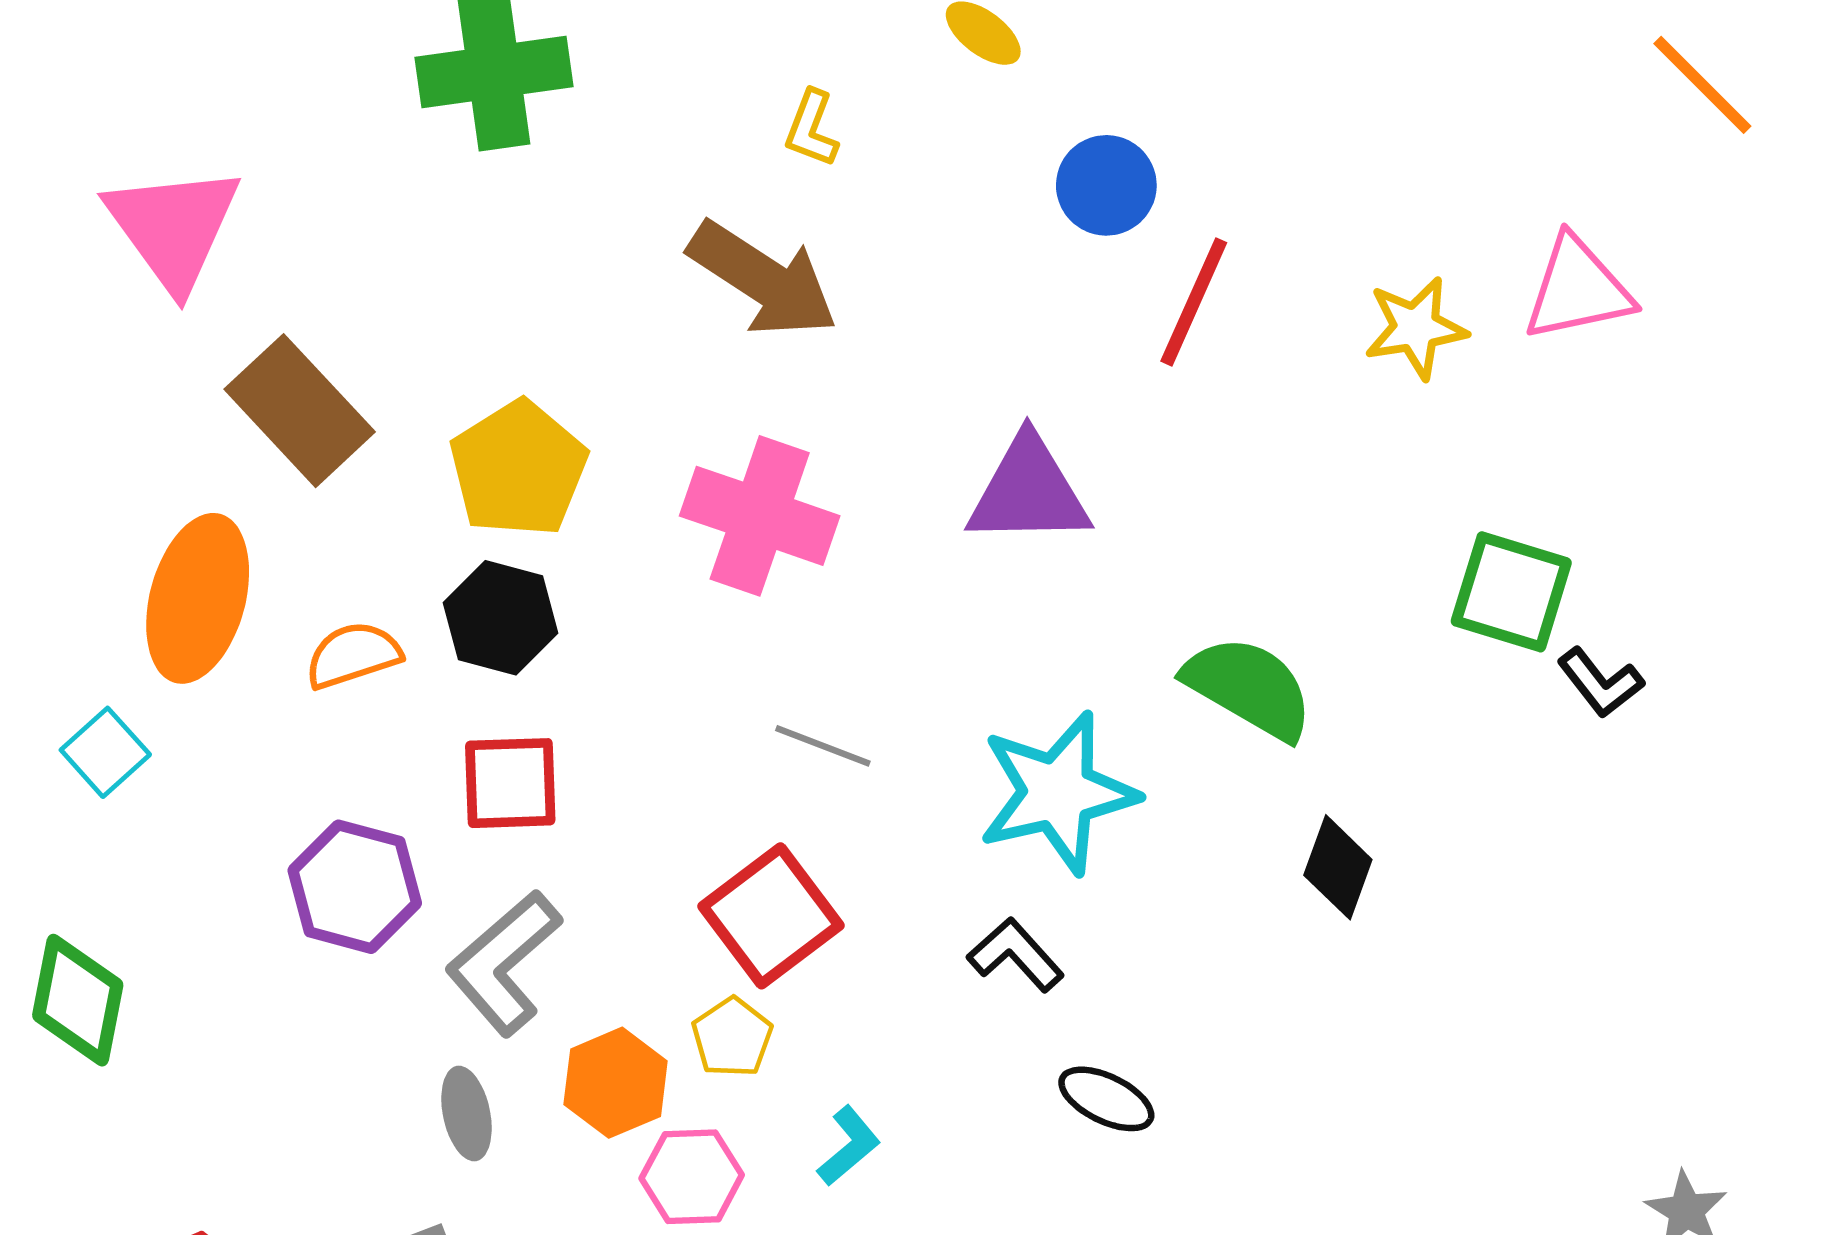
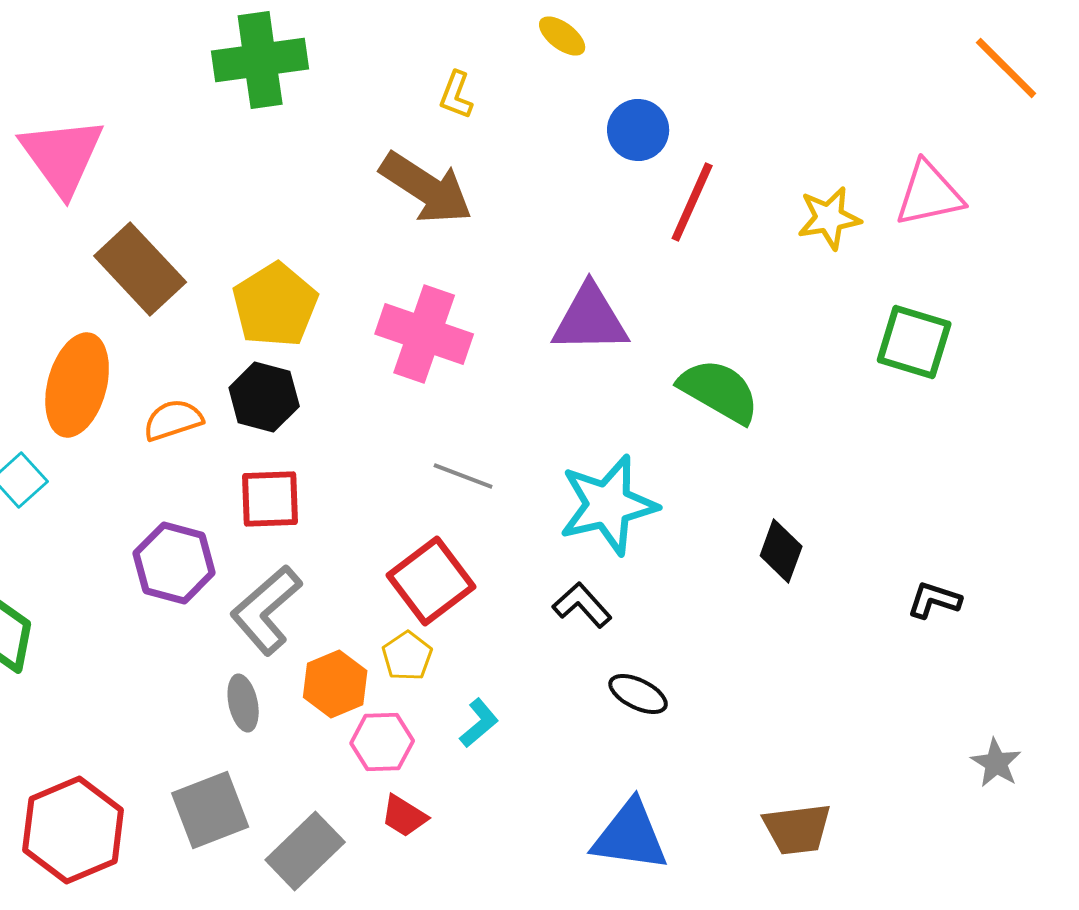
green square: (1511, 592) -> (914, 342), moved
black L-shape: (1600, 683) -> (934, 600), moved, turned 146
green semicircle: (1249, 687) -> (719, 391), moved

